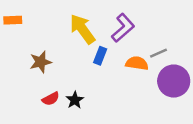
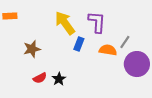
purple L-shape: (123, 28) -> (97, 22), turned -45
gray line: (158, 53) -> (125, 42), turned -32

